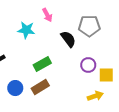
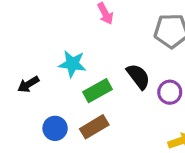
cyan star: (26, 30) -> (72, 64), moved
black semicircle: (68, 39) -> (138, 76), moved

